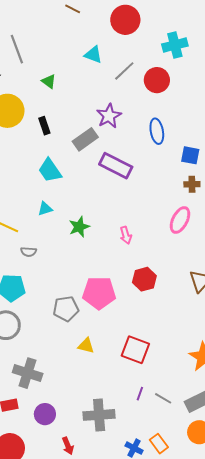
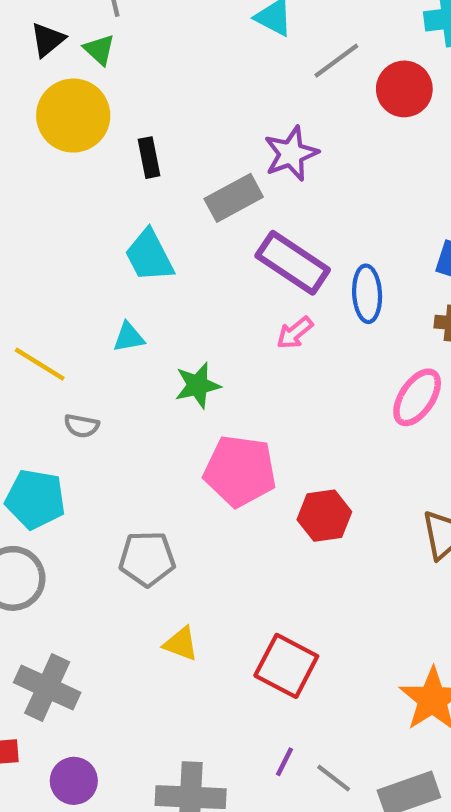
green triangle: (49, 81) -> (99, 50), moved
blue ellipse: (157, 131) -> (367, 294), moved
pink arrow: (126, 235) -> (295, 333), moved, turned 60
pink pentagon: (99, 293) -> (240, 471), moved

